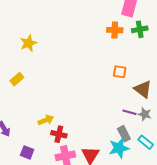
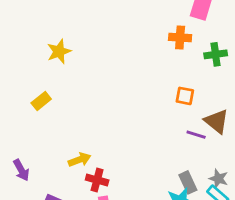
green cross: (140, 29) -> (216, 54), moved
purple line: (129, 112) -> (196, 135), moved
gray star: (145, 114) -> (219, 179), moved

